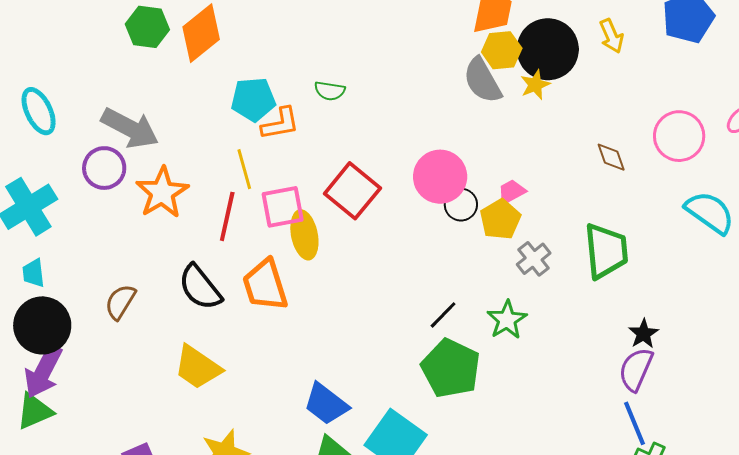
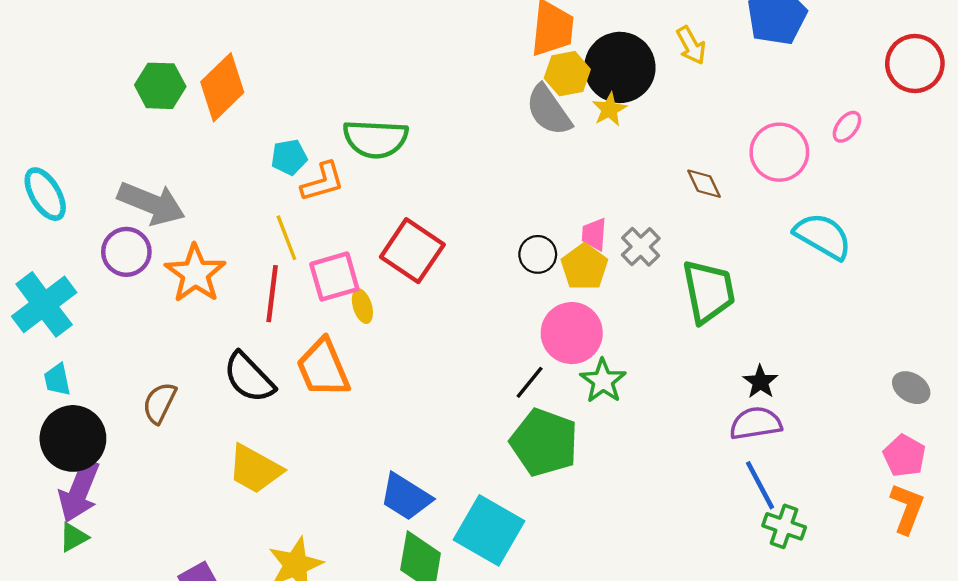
green semicircle: (330, 91) -> (375, 139), size x1.8
cyan pentagon: (253, 99) -> (289, 157), size x0.7
pink circle: (440, 177) -> (572, 333), moved
pink trapezoid: (512, 192) -> (594, 234), turned -52
yellow ellipse: (304, 235) -> (362, 306), size x0.6
gray cross: (534, 259) -> (641, 247), moved
purple semicircle: (636, 369) -> (756, 423), turned 63
green triangle: (34, 411) -> (74, 537), size x0.7

